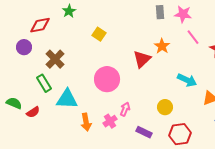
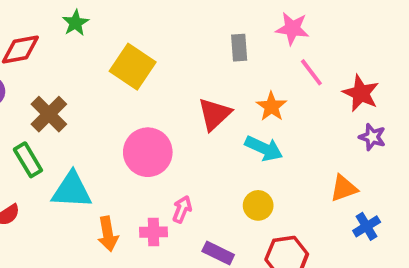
gray rectangle: (160, 12) -> (239, 48), moved
yellow square: (99, 34) -> (133, 67), size x1.6
orange star: (162, 46) -> (271, 107), moved
cyan arrow: (187, 80) -> (264, 148), moved
pink cross: (110, 121) -> (154, 232), turned 32

